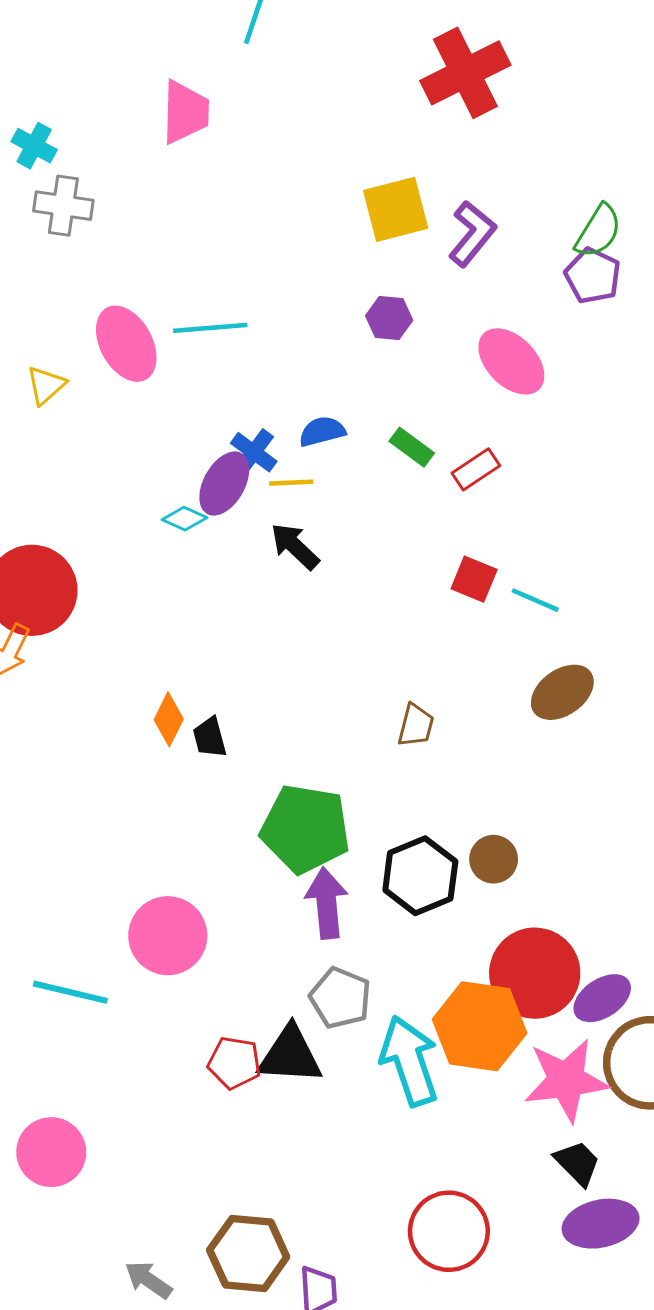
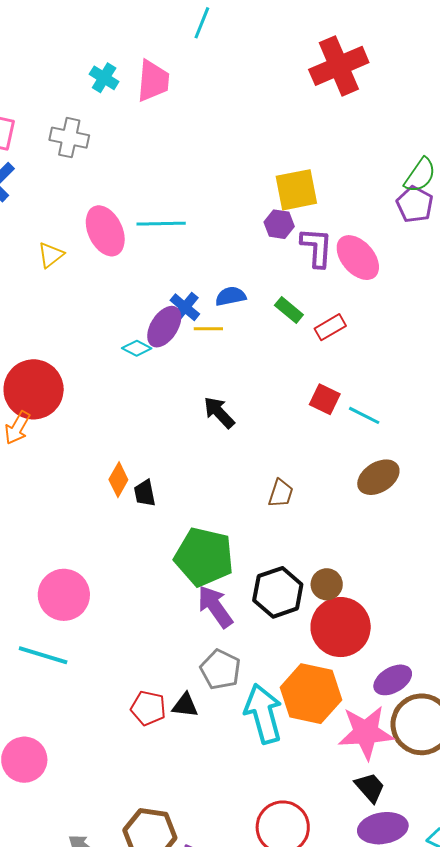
cyan cross: (34, 146) -> (104, 78), moved
yellow square: (396, 209) -> (296, 190), moved
purple L-shape: (472, 234) -> (317, 247), moved, turned -39
black arrow: (295, 546) -> (219, 413), moved
purple arrow: (327, 903) -> (215, 607), turned -33
pink circle: (168, 936) -> (64, 595), moved
red circle: (535, 973) -> (341, 627), moved
black triangle: (290, 1055) -> (185, 705), size x0.6

